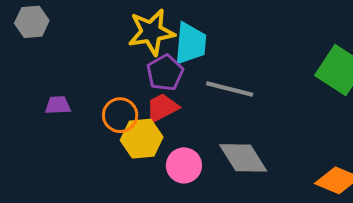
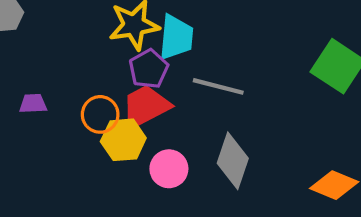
red trapezoid: (162, 108) -> (146, 106), size x1.4
gray diamond: (243, 158) -> (233, 161), turned 51

